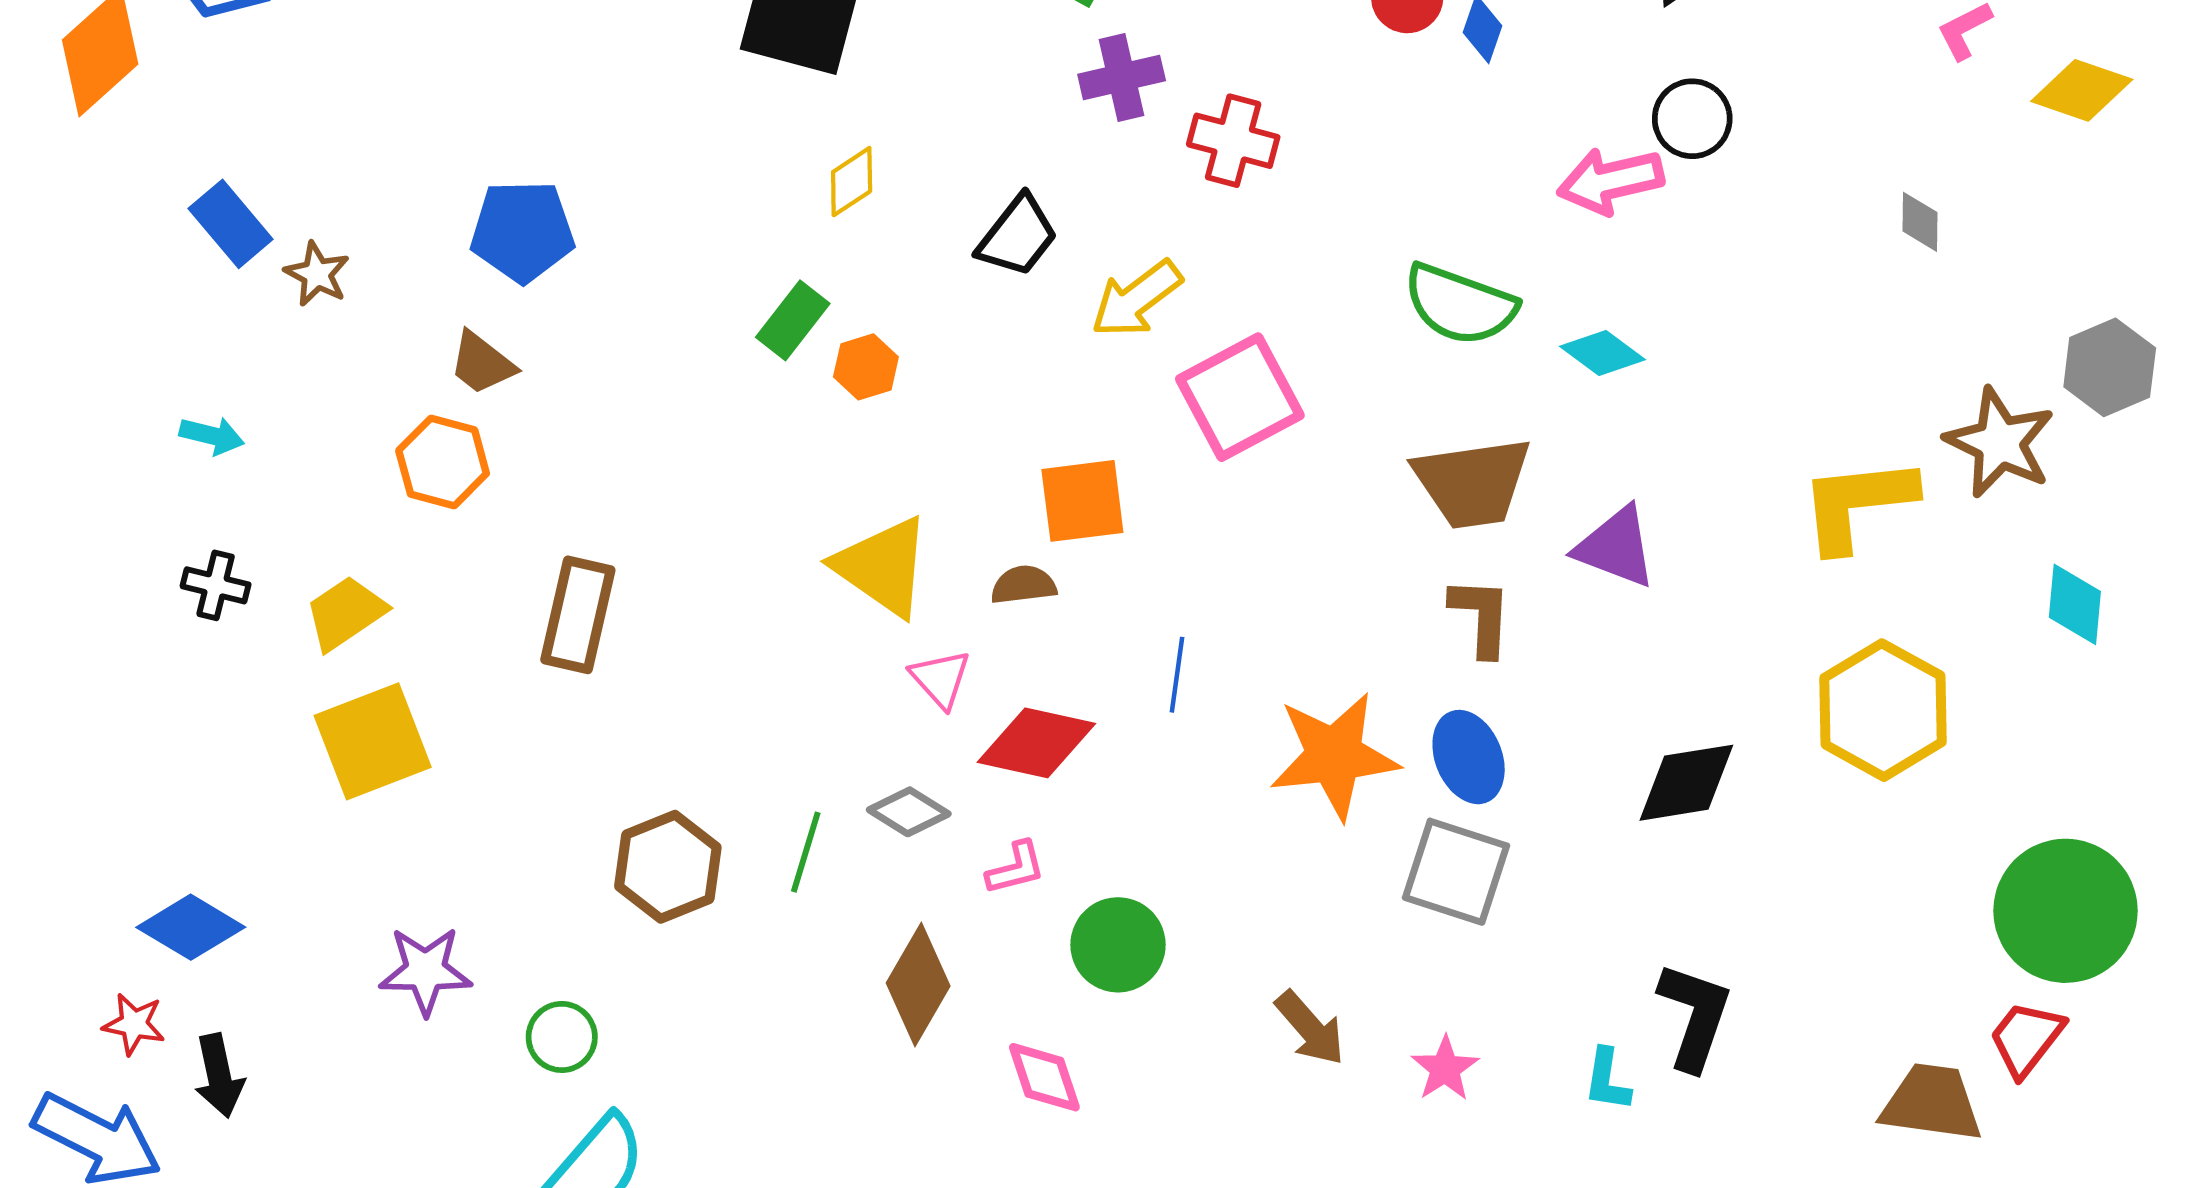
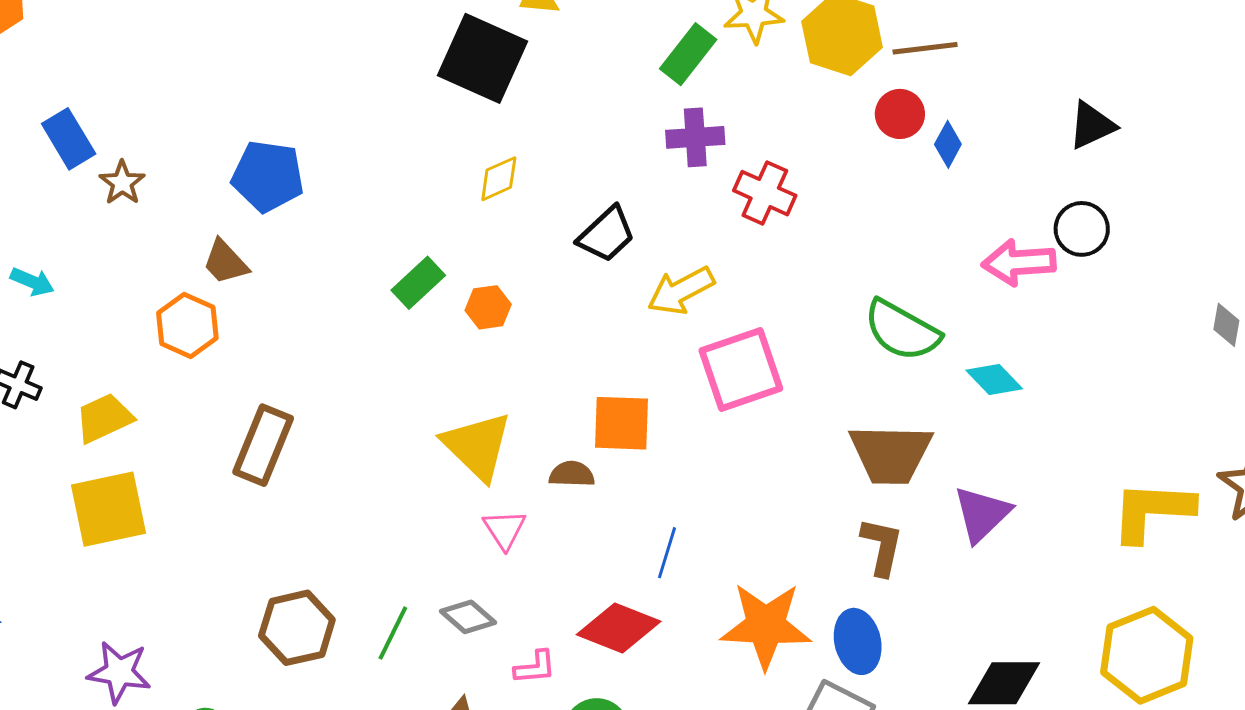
green rectangle: (793, 320) -> (418, 283), moved
purple triangle: (1616, 547) -> (982, 514), turned 46
red diamond: (1036, 743) -> (619, 628), moved

